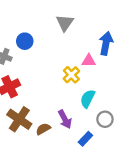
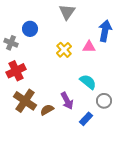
yellow cross: (71, 75) -> (64, 50), moved
cyan semicircle: (88, 99) -> (88, 82), turned 102

